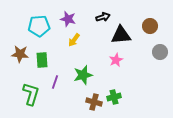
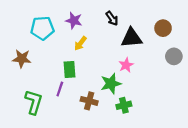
black arrow: (103, 17) -> (112, 18), turned 72
green rectangle: (42, 60) -> (70, 69), moved
green star: (83, 75) -> (111, 84), moved
brown cross: (94, 102) -> (89, 101), moved

